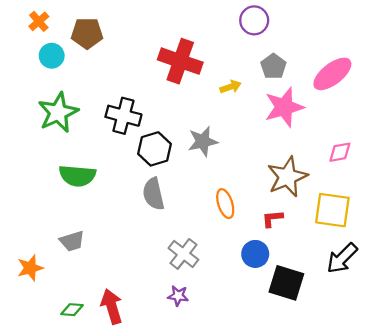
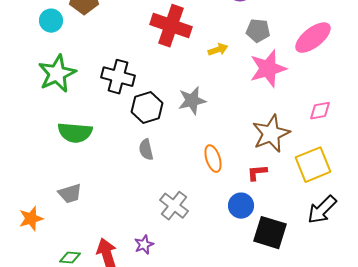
gray pentagon: (273, 66) -> (258, 31), turned -30
gray semicircle: (153, 194) -> (146, 150), size x0.7
yellow square: (332, 210) -> (313, 165), turned -30
purple star: (178, 296) -> (144, 245), moved, turned -30

